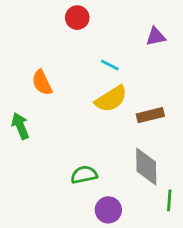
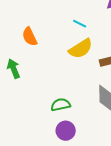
purple circle: (108, 210) -> (66, 131), moved

